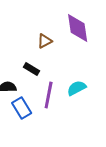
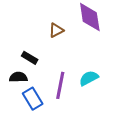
black rectangle: (32, 69) -> (30, 58), moved

